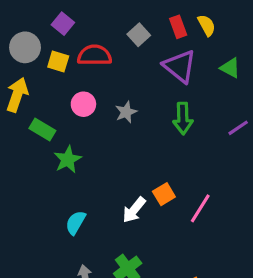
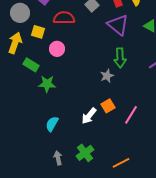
yellow square: (58, 62) -> (38, 32), moved
gray star: (126, 112) -> (107, 76), moved
green star: (68, 159) -> (47, 84), turned 30

